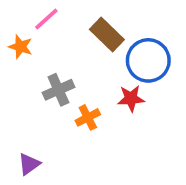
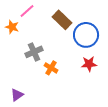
red star: (131, 98) -> (89, 64), moved
orange cross: (88, 117) -> (51, 68), turned -32

